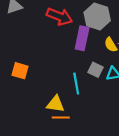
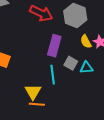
purple rectangle: (82, 38) -> (54, 46), moved
yellow triangle: (56, 104) -> (33, 92), turned 48

